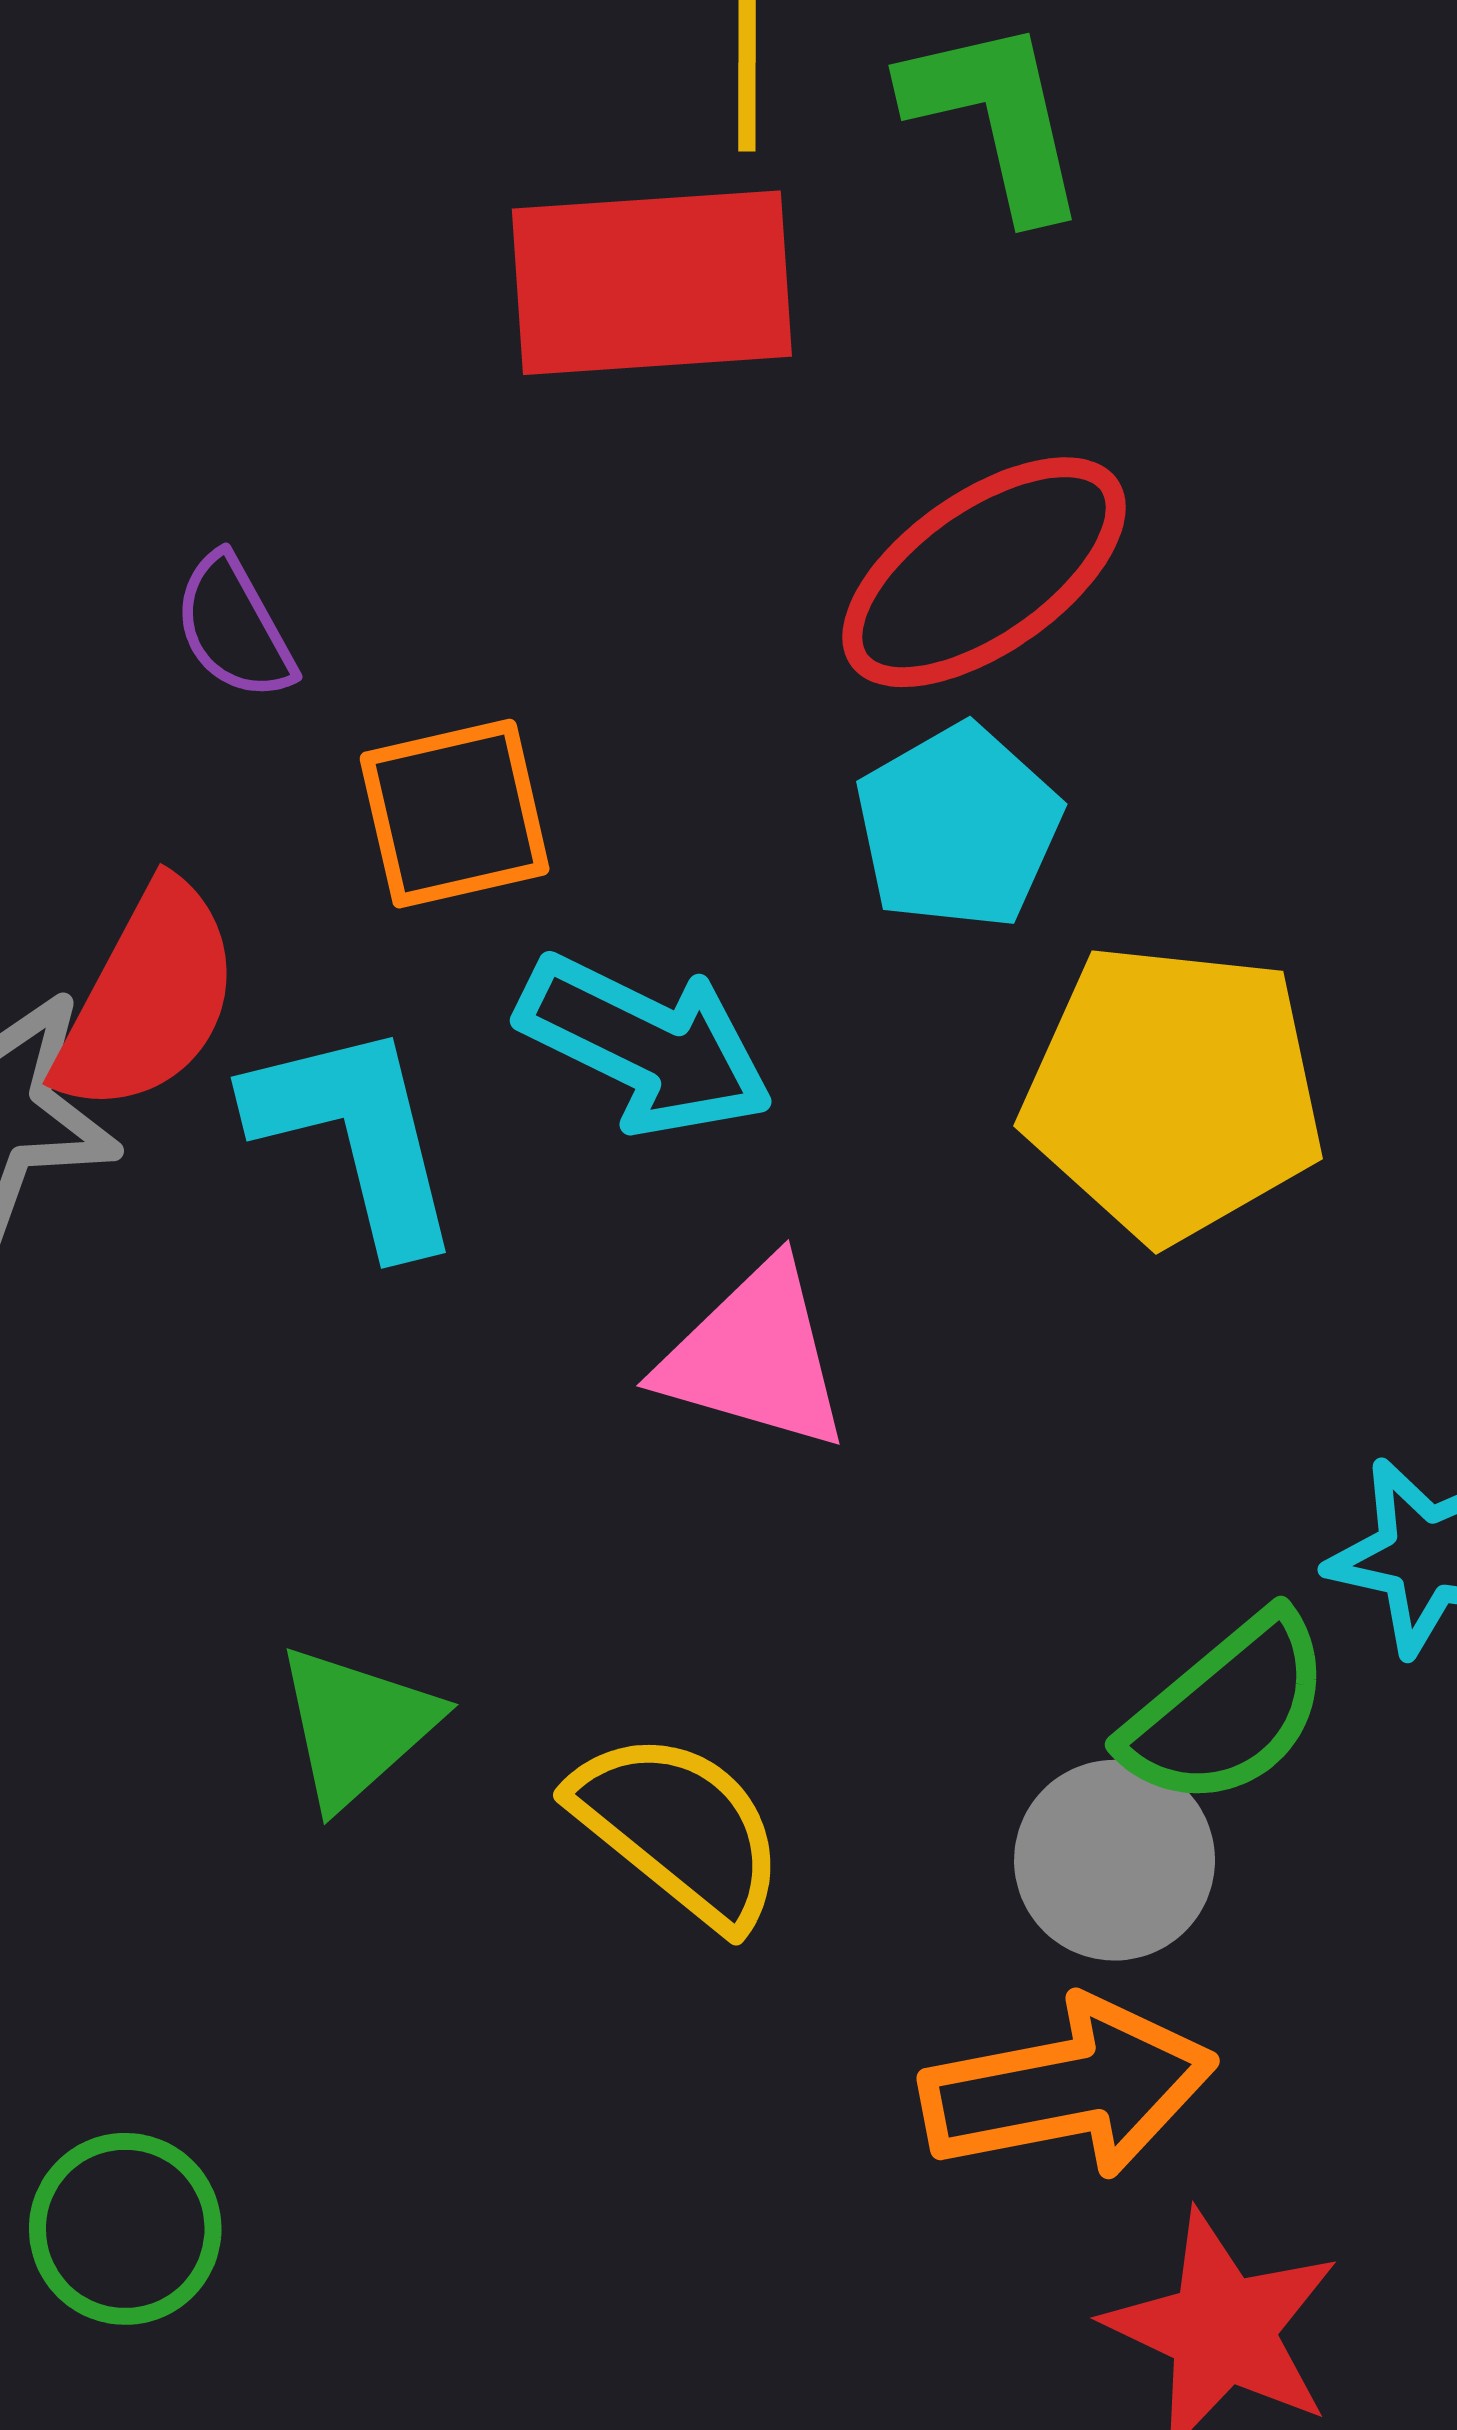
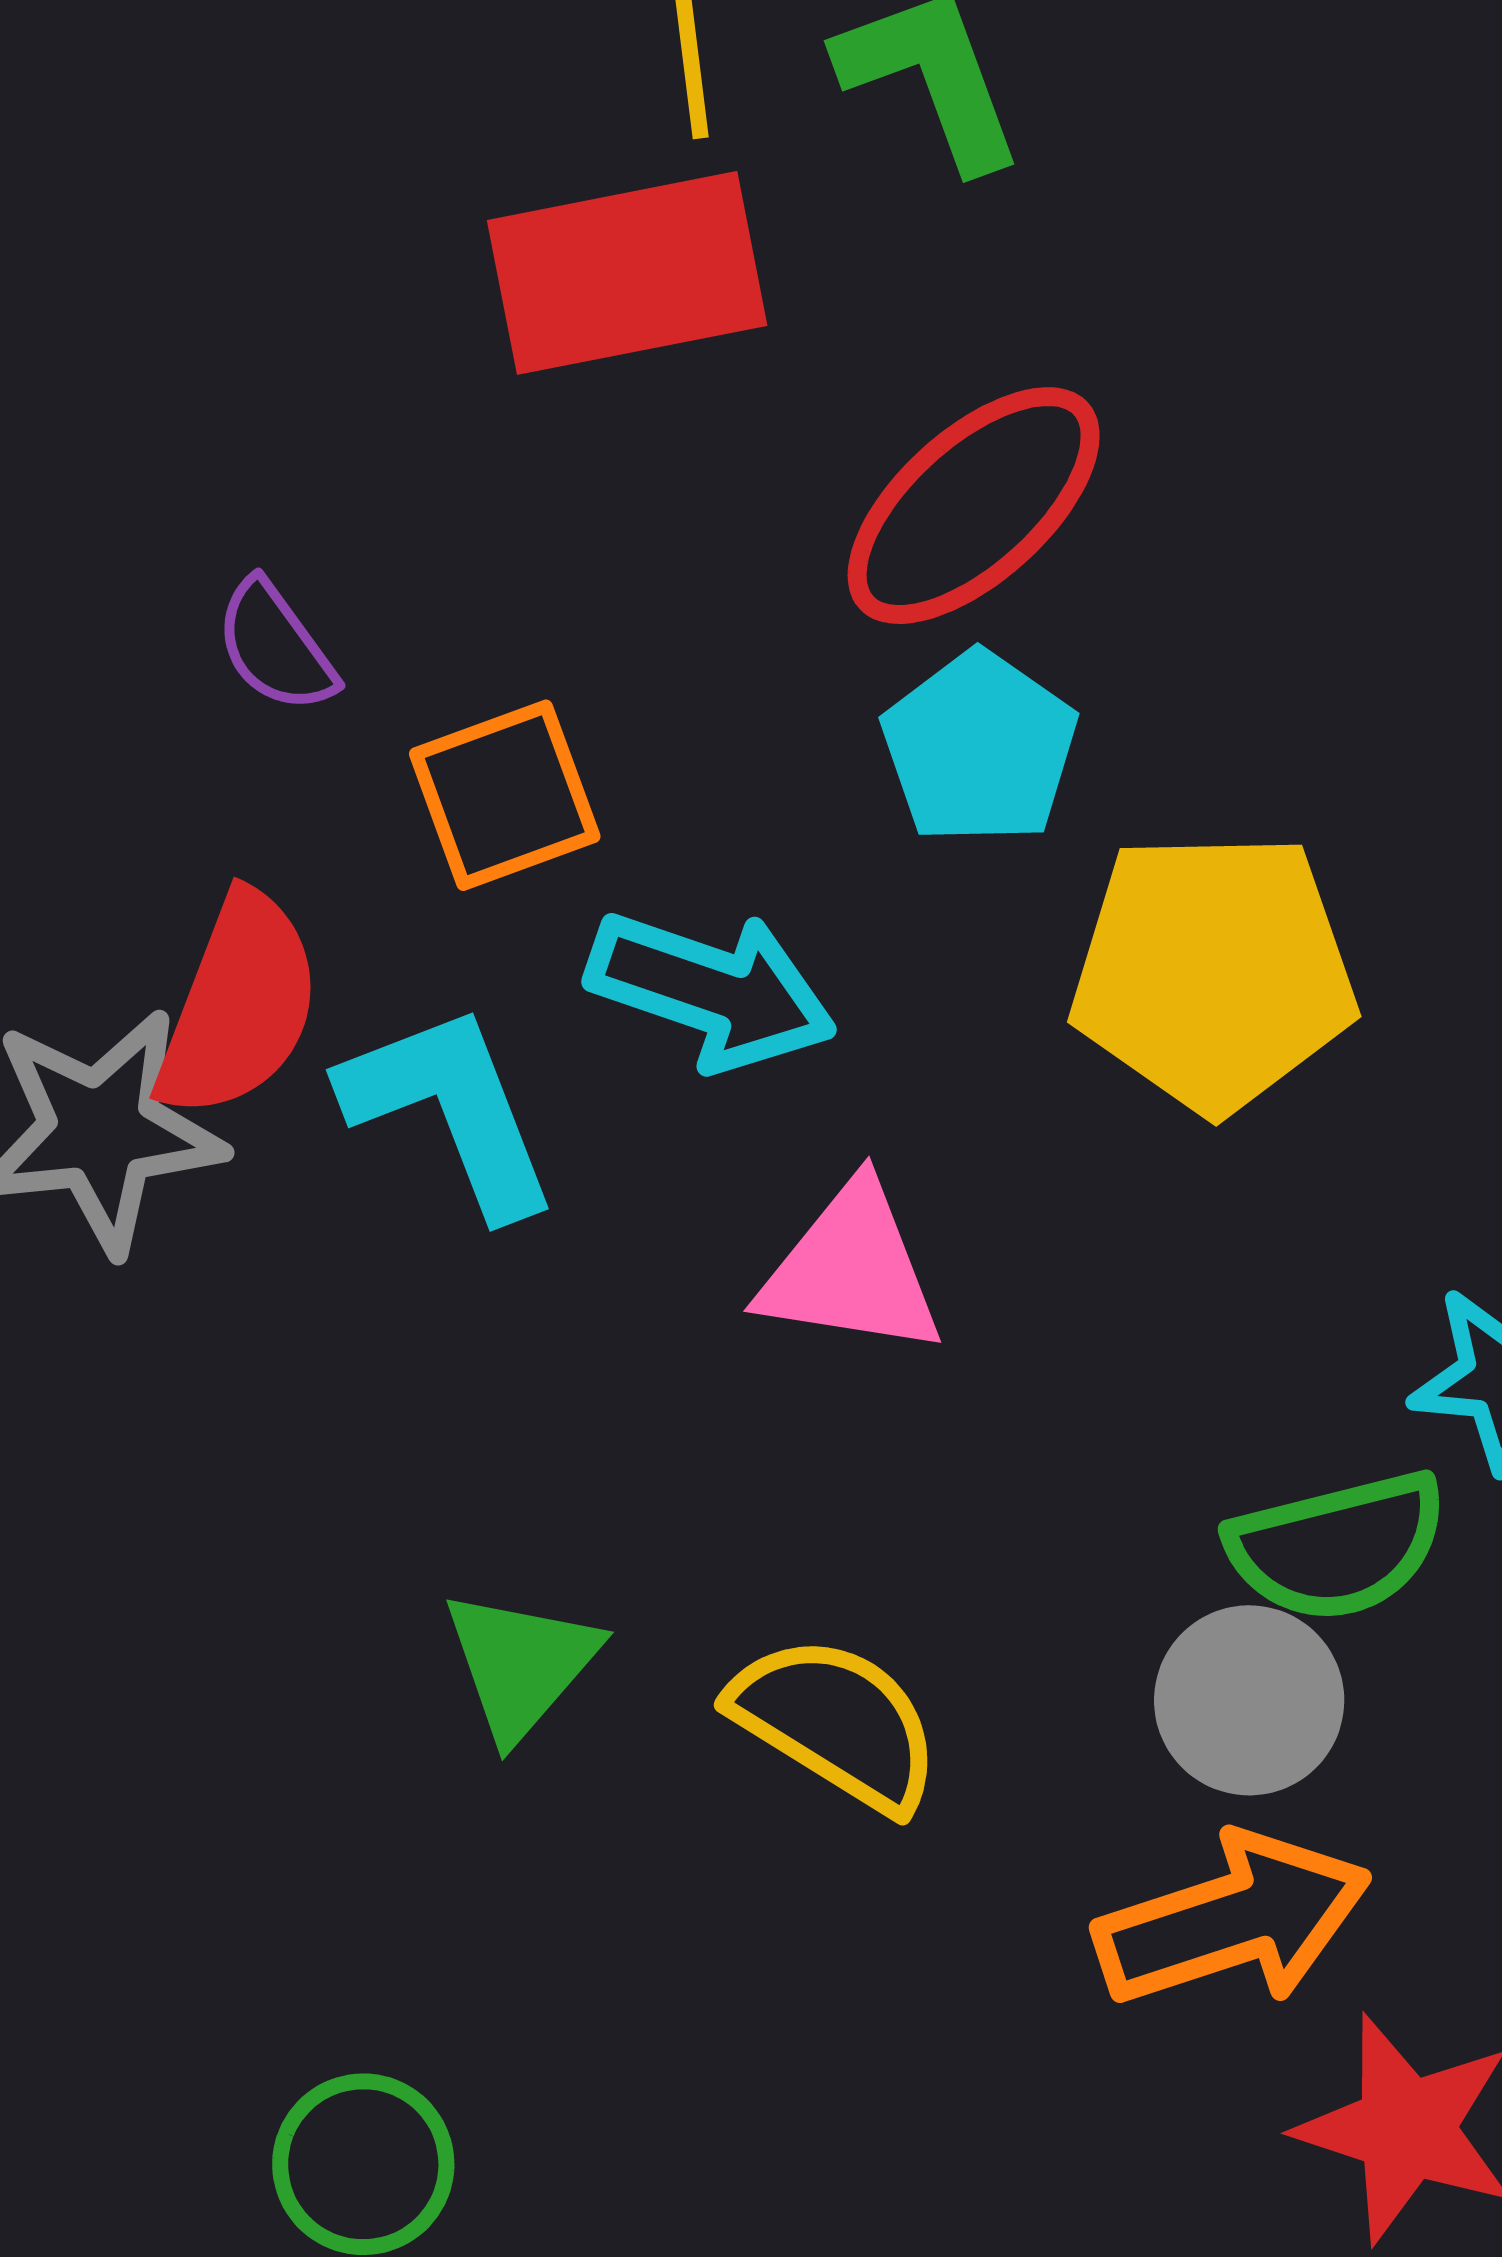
green semicircle: (1227, 1710) -> (1337, 1546), turned 33

